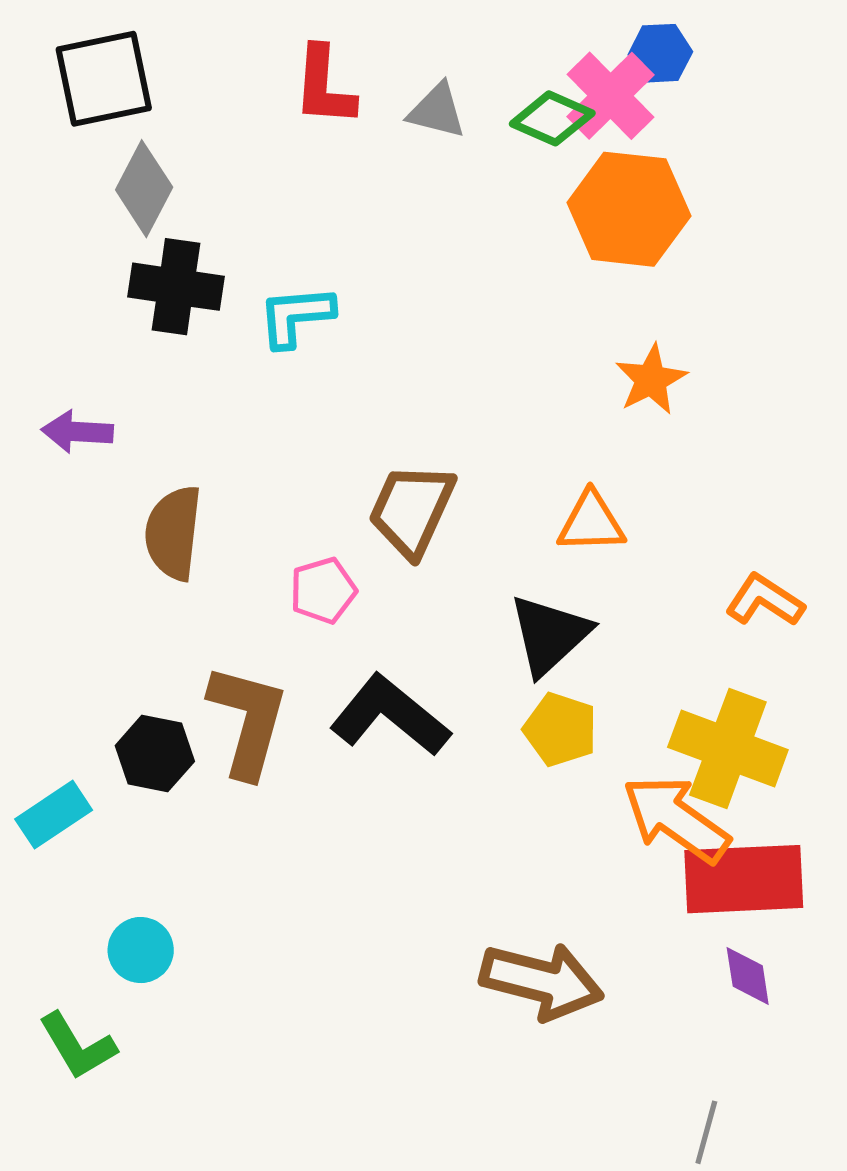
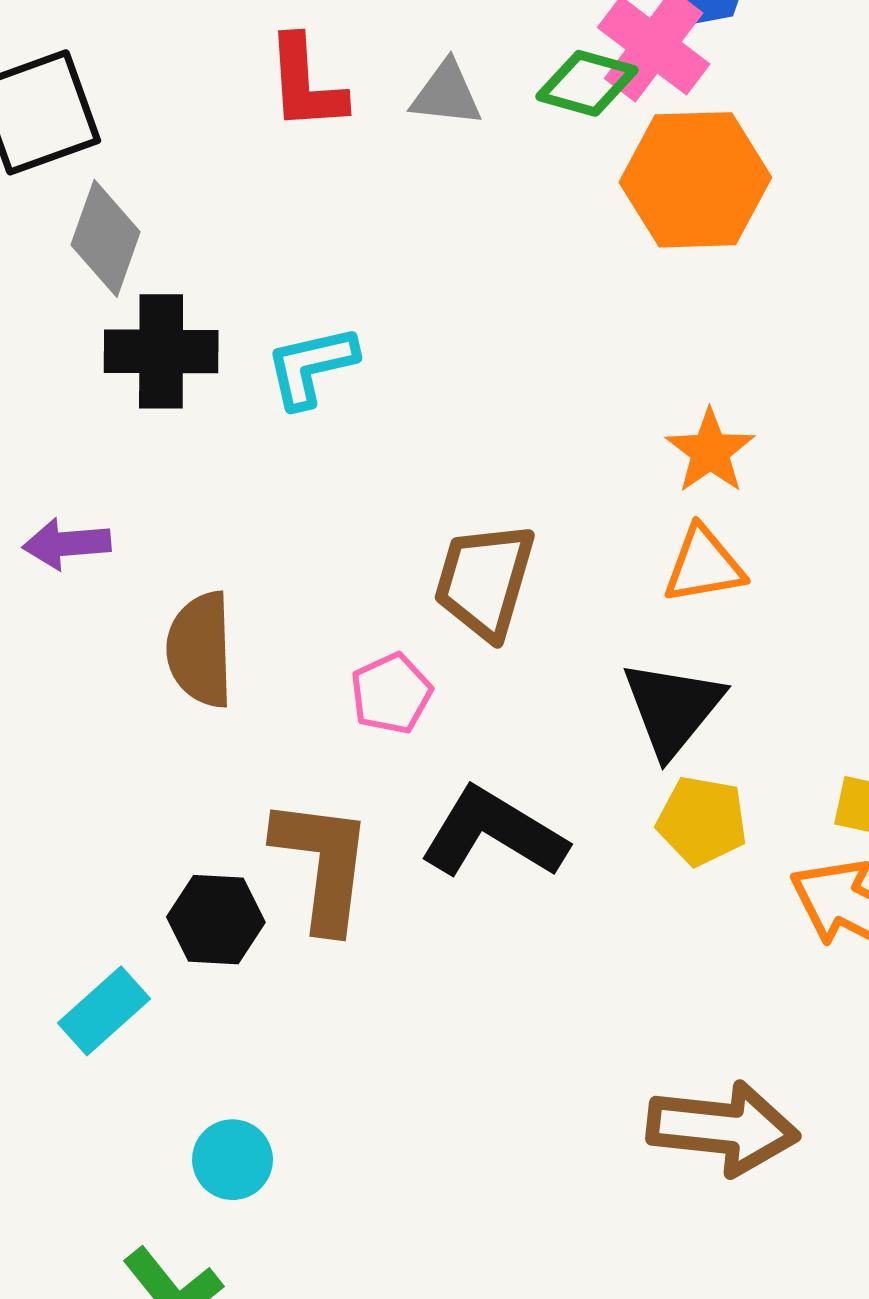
orange star: (651, 380) -> (710, 451), moved

